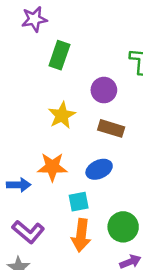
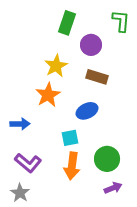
green rectangle: (59, 55) -> (67, 23), moved
orange star: (52, 167) -> (48, 95), moved, turned -30

